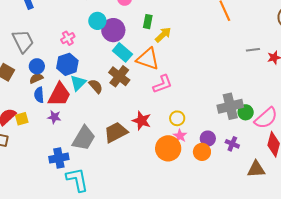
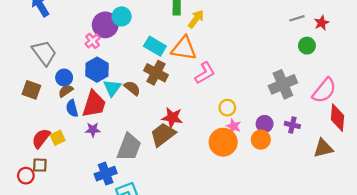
purple circle: (113, 30) -> (105, 25), moved
green circle: (246, 112) -> (307, 46), moved
red star: (142, 121) -> (172, 118), moved

